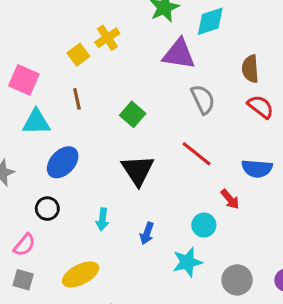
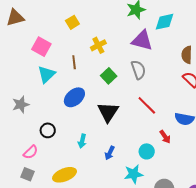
yellow cross: (107, 38) -> (98, 45), moved
yellow square: (78, 55) -> (72, 22), moved
gray semicircle: (203, 99) -> (138, 70), moved
cyan triangle: (36, 122) -> (46, 74), turned -48
blue ellipse: (63, 162) -> (74, 97), moved

